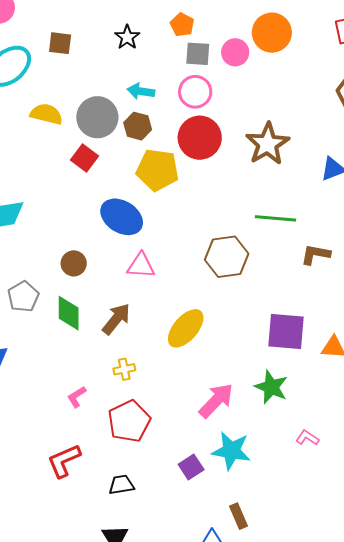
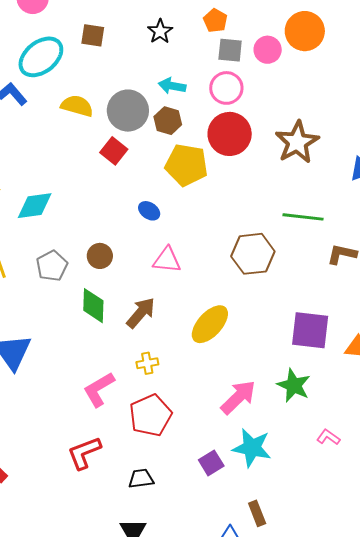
blue ellipse: (122, 217) -> (149, 211), size x0.5
gray pentagon: (23, 297) -> (52, 266), moved
pink L-shape: (77, 397) -> (99, 389), size x1.6

